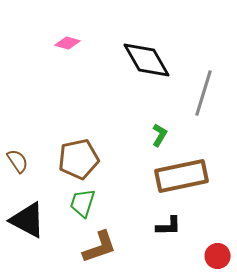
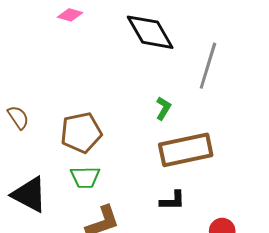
brown semicircle: (18, 161) -> (18, 117), moved
green trapezoid: (83, 203) -> (85, 177), turned -108

